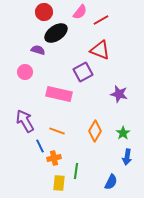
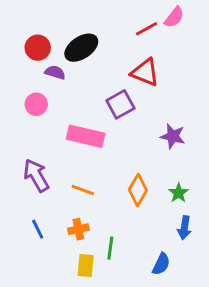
red circle: (44, 12) -> (38, 48), moved
pink semicircle: (80, 12) -> (174, 17), moved
blue line: (40, 146) -> (38, 229), moved

